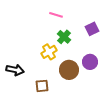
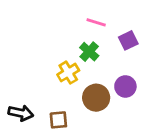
pink line: (56, 15) -> (96, 22), moved
black arrow: (15, 70) -> (21, 113), moved

